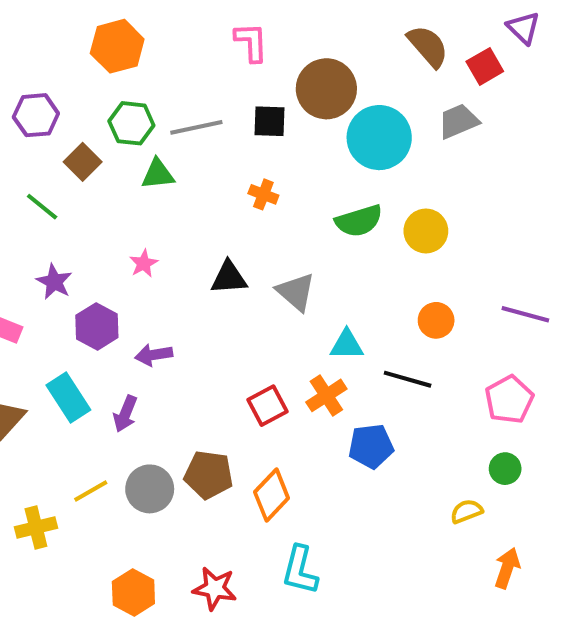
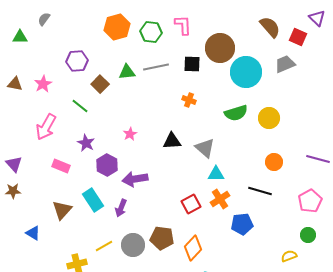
red square: (485, 66) -> (298, 37), turned -36
green hexagon: (131, 123) -> (151, 32), moved
green triangle: (158, 174) -> (127, 72), moved
cyan triangle: (347, 345) -> (216, 174), moved
purple arrow: (154, 355) -> (135, 179), size x1.4

